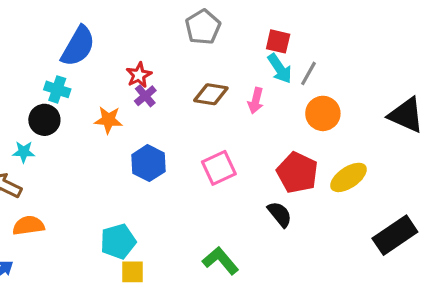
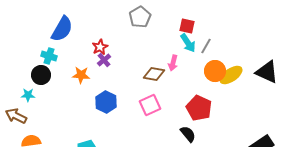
brown diamond: (211, 94) -> (154, 74), moved
yellow ellipse: (349, 177) -> (231, 75), moved

